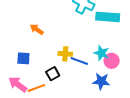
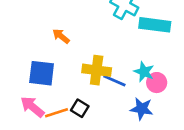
yellow cross: (65, 54) -> (97, 70), size x1.5
blue square: (23, 58) -> (42, 73), size x1.5
black square: (53, 74) -> (80, 108), moved, turned -32

